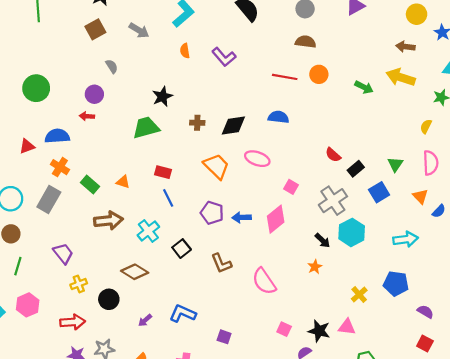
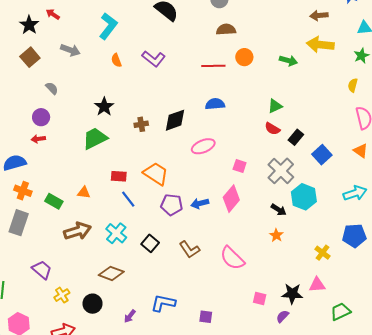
pink ellipse: (257, 159) -> (203, 146), turned -30
green triangle: (395, 164) -> (275, 106), moved, turned 42
orange trapezoid: (216, 166) -> (156, 174), moved

